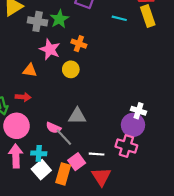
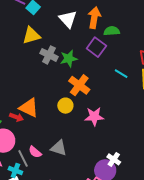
orange cross: (79, 44) -> (79, 85), size x1.5
pink star: (50, 49) -> (94, 116), moved, turned 30
orange triangle: (30, 70) -> (29, 108), moved, size x1.5
gray line: (64, 137) -> (23, 158), moved

